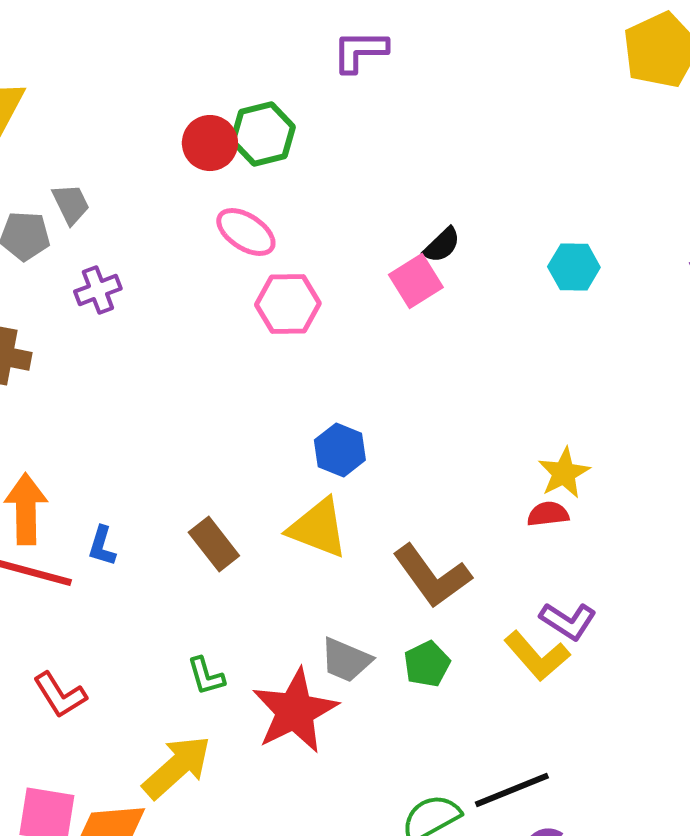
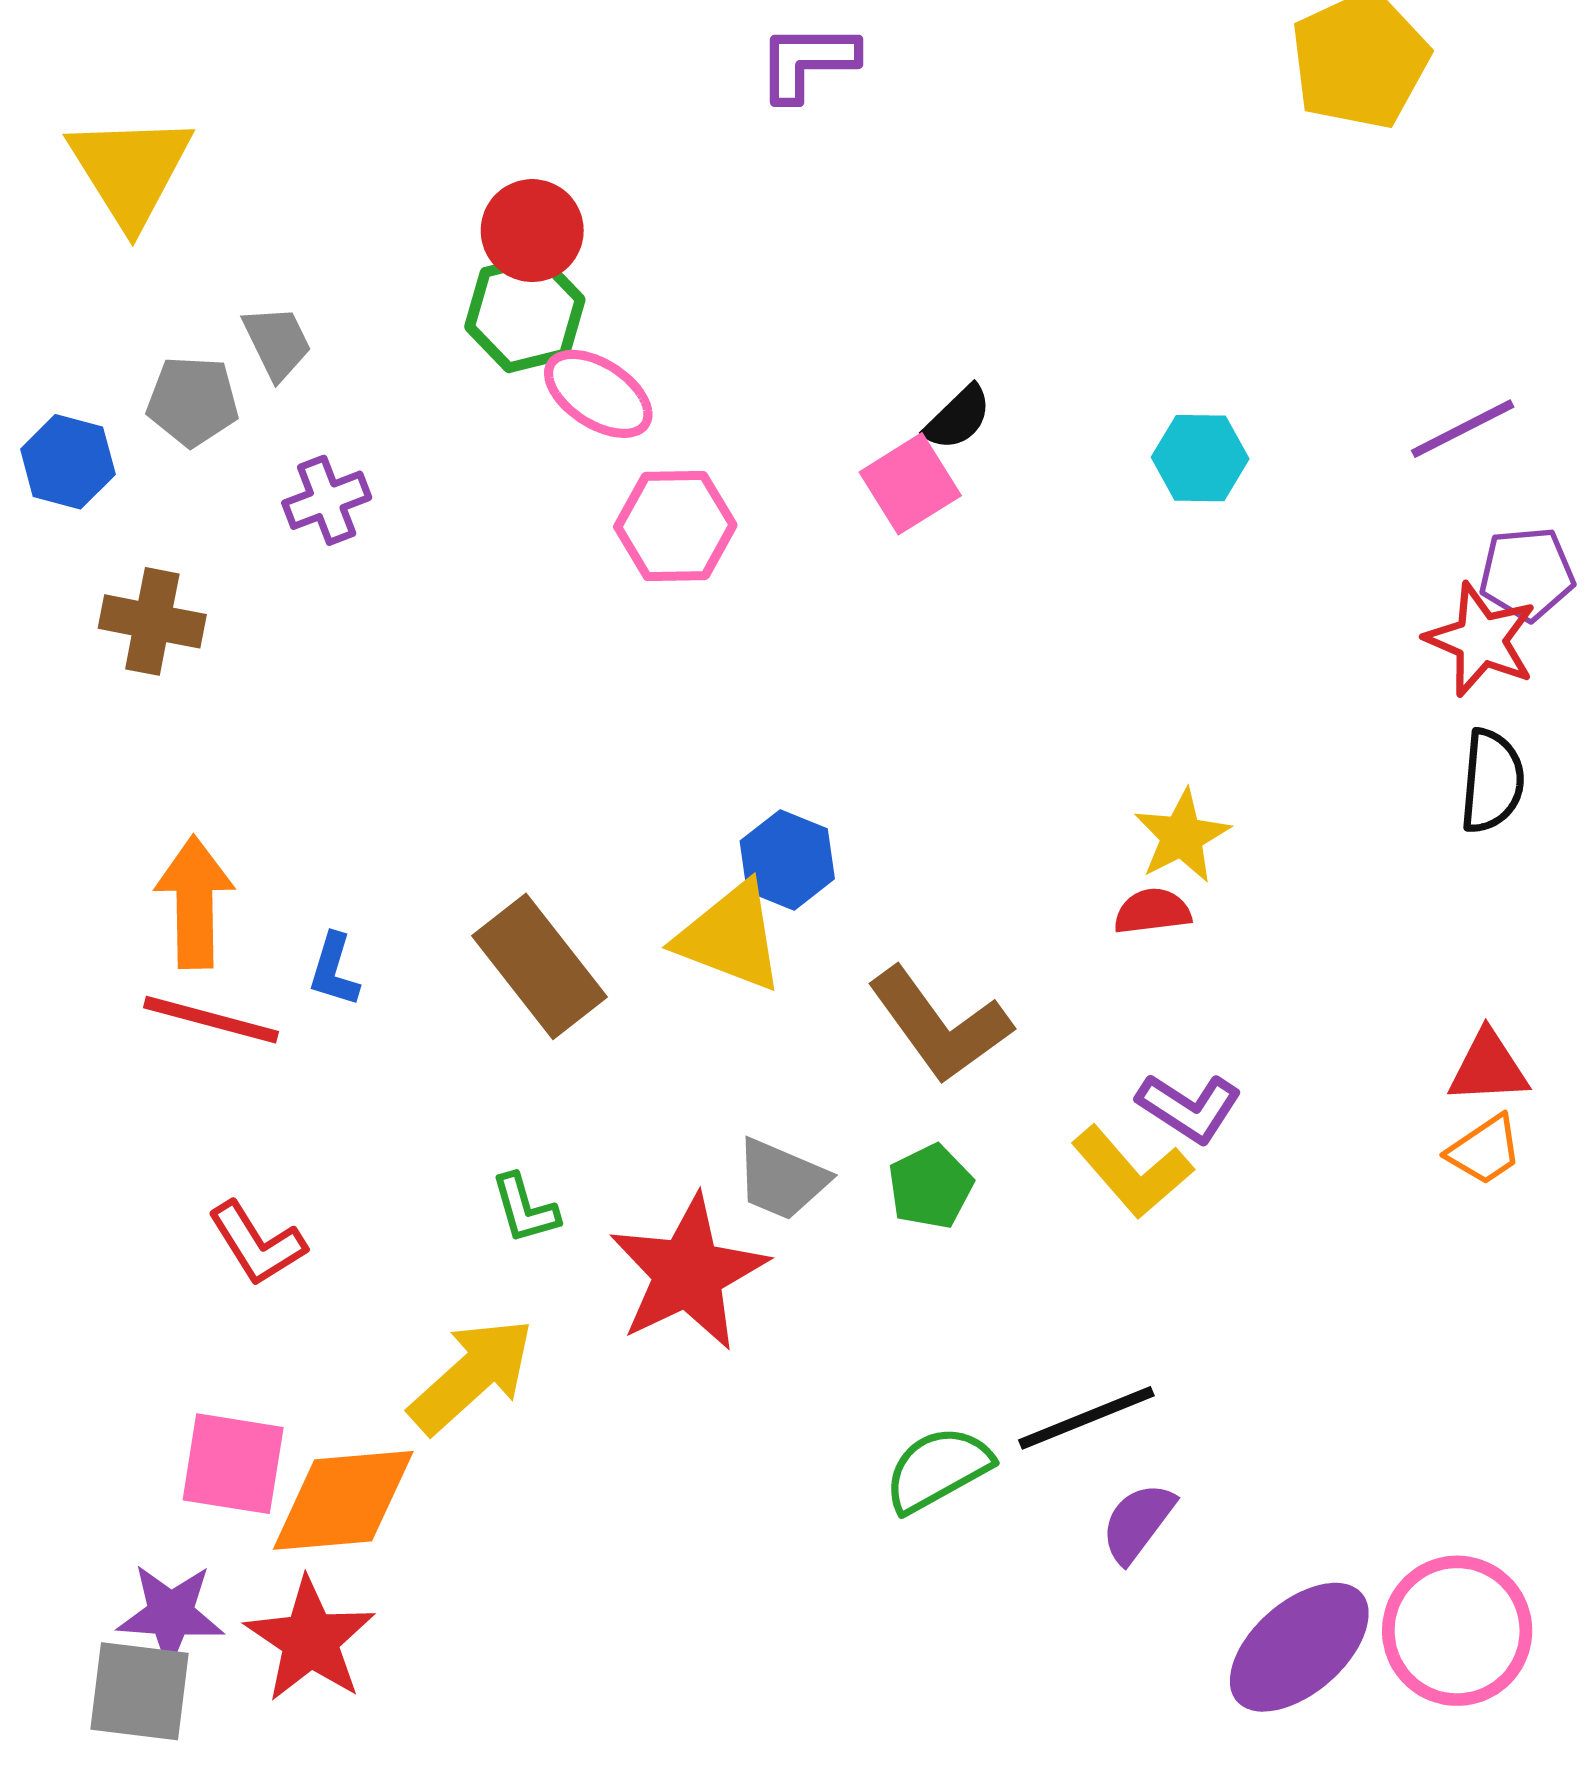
green hexagon: (263, 134) -> (525, 313), moved
blue hexagon: (340, 450) -> (787, 860), moved
brown rectangle: (214, 544) -> (540, 966), size x1.4

